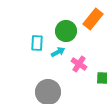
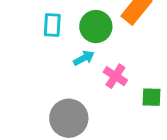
cyan rectangle: (37, 43) -> (52, 25), moved

